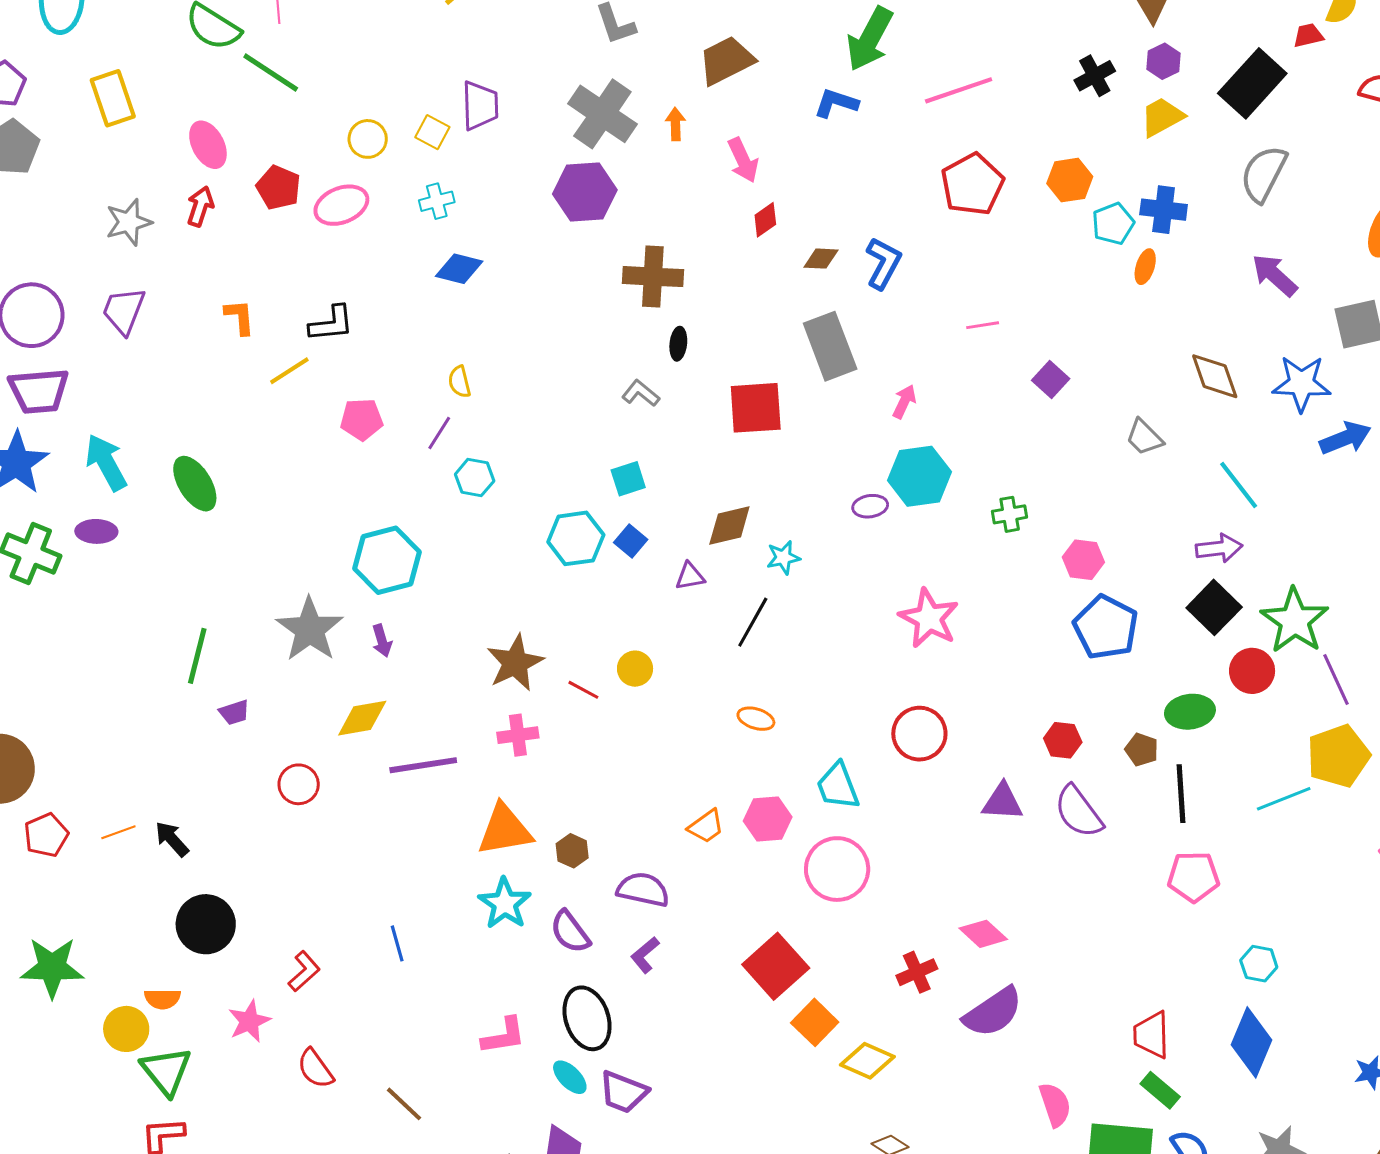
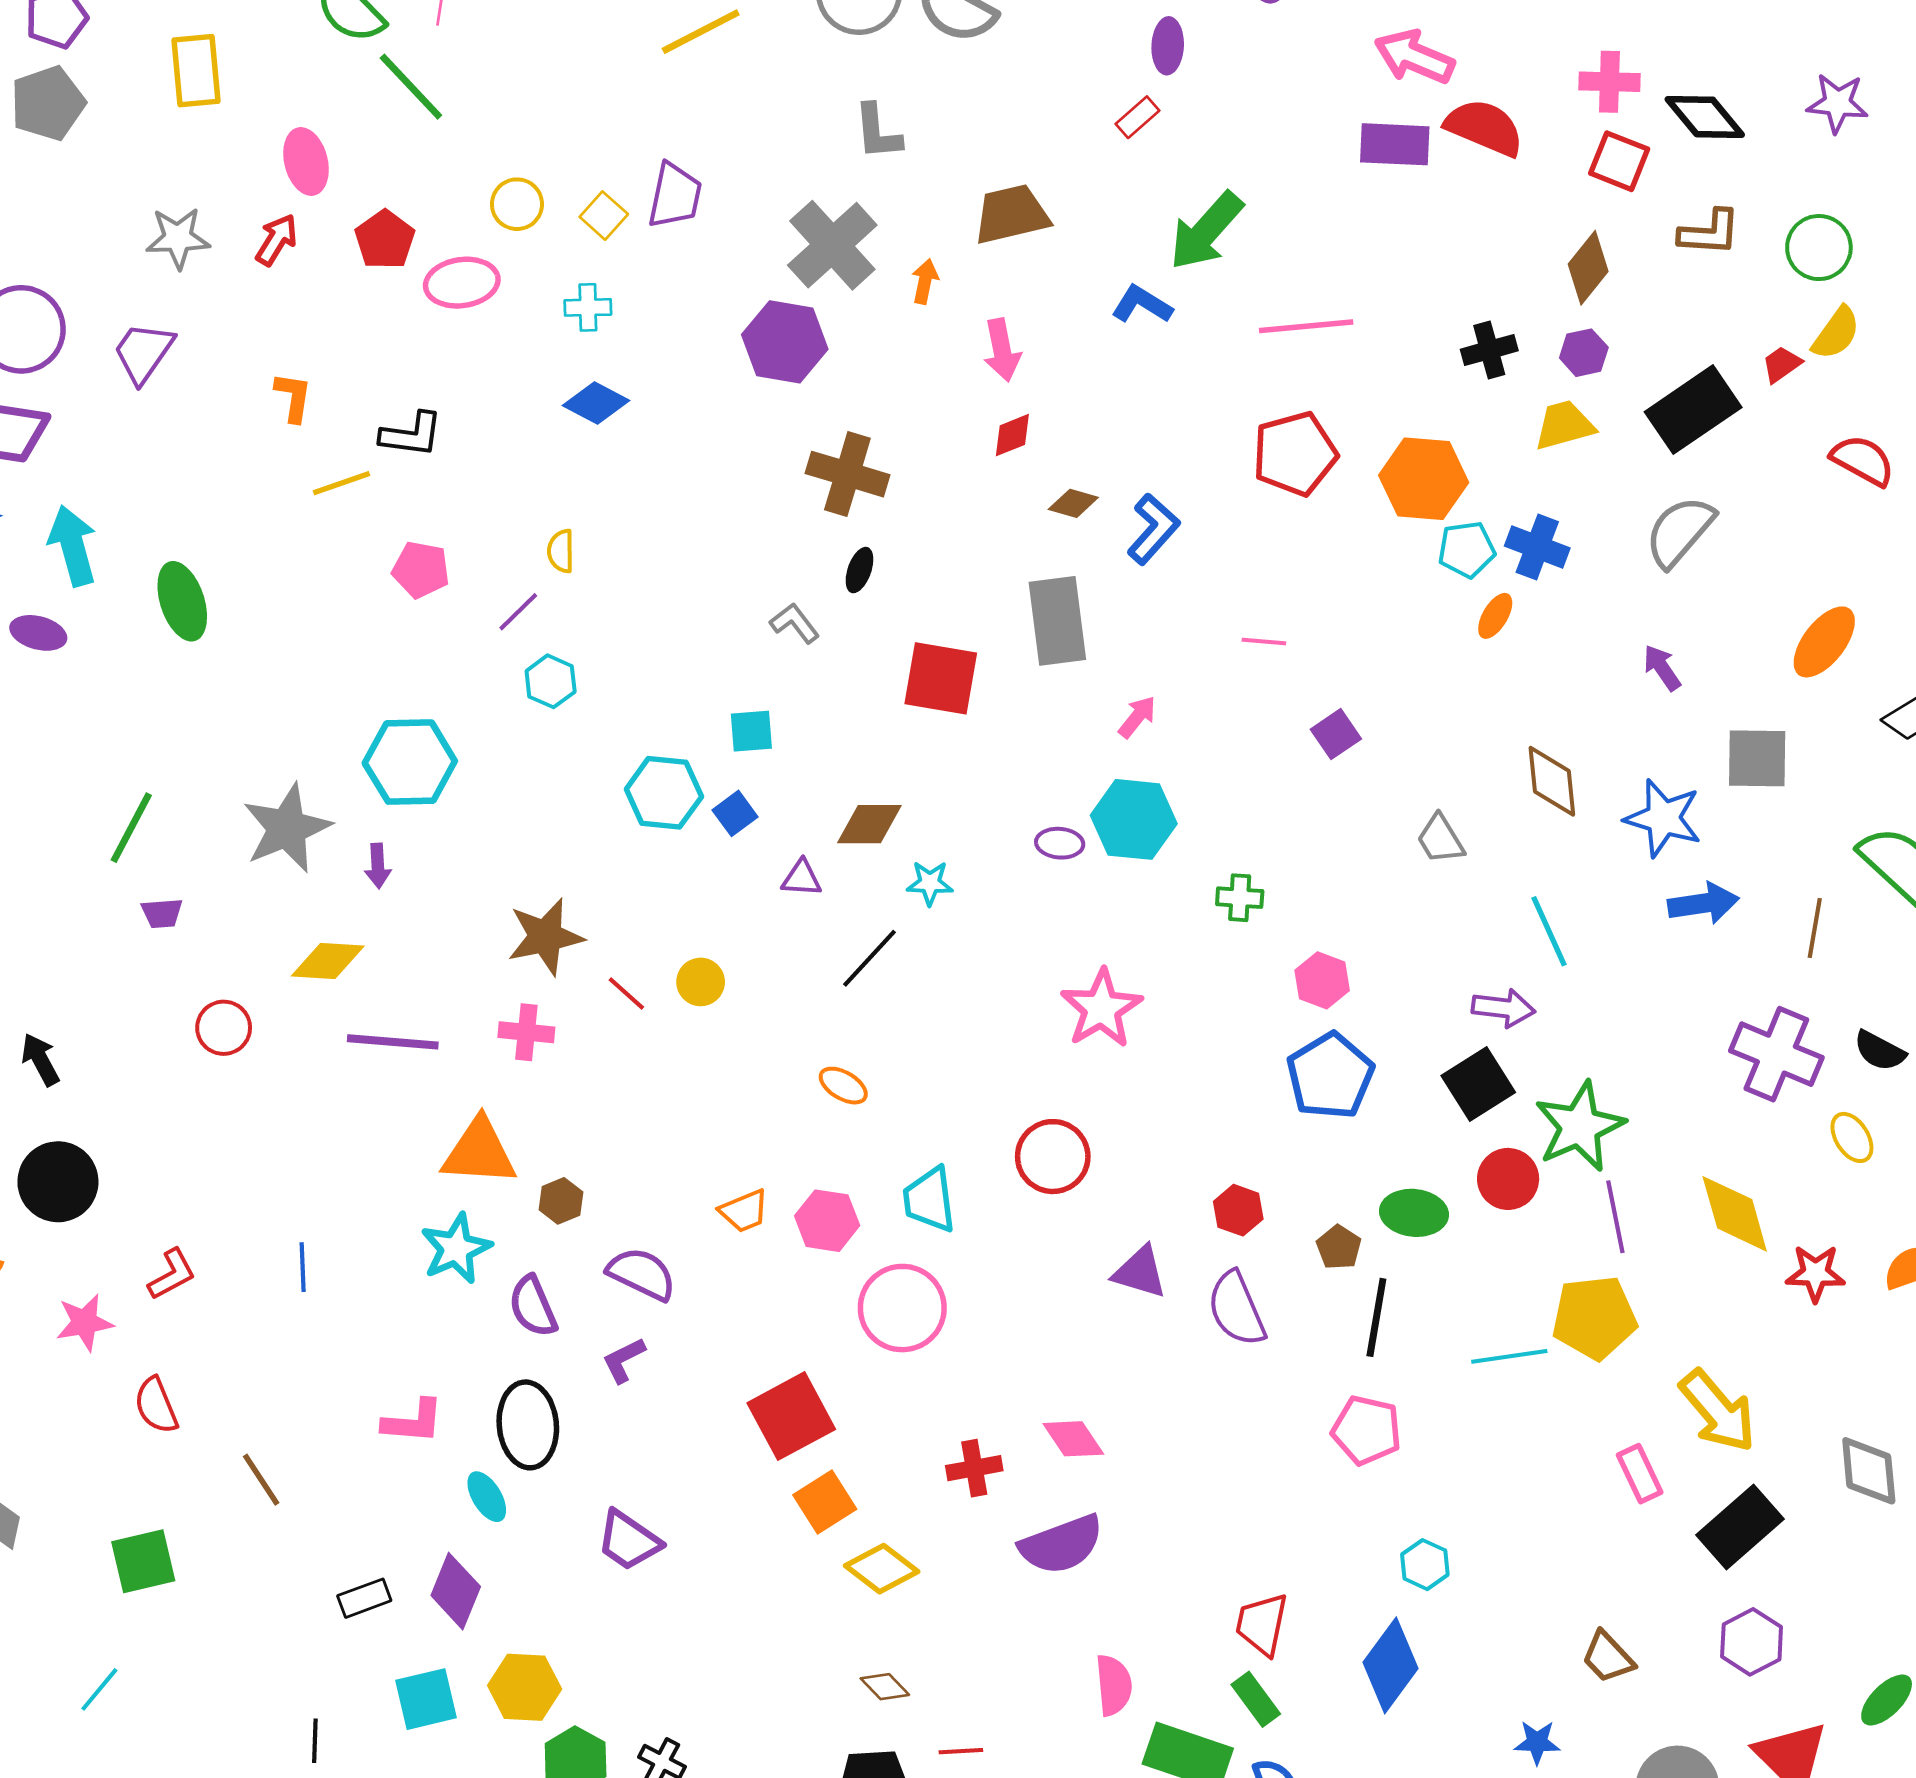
red trapezoid: (1308, 35) -> (1782, 364), turned -36
orange hexagon: (1070, 180) -> (1424, 479), size x1.4
purple arrow: (1275, 275) -> (1662, 668), size x0.7
purple trapezoid: (623, 1092) -> (629, 1541), moved

